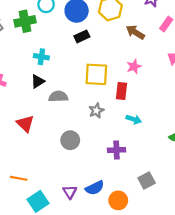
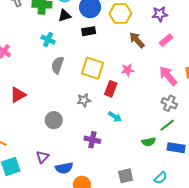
black triangle: (38, 81) -> (65, 16), moved
gray semicircle: (58, 97) -> (58, 65), moved, turned -84
red triangle: (25, 124) -> (18, 95), turned 30
gray square: (147, 180) -> (126, 176), moved
purple triangle: (70, 192) -> (42, 157), moved

